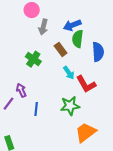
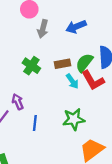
green semicircle: (78, 39) -> (84, 63), moved, turned 30
brown rectangle: (61, 49) -> (62, 64), moved, turned -64
red L-shape: (86, 84) -> (93, 80), moved

